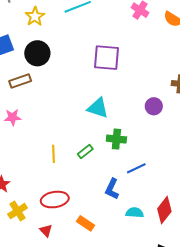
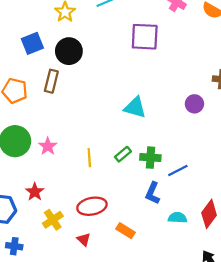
purple square: (107, 58) -> (145, 37), moved
brown rectangle: (20, 81) -> (51, 81), turned -55
pink star: (13, 117) -> (48, 146), moved, turned -30
green cross: (116, 139) -> (150, 158), moved

